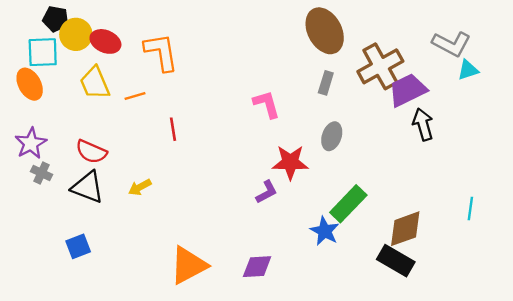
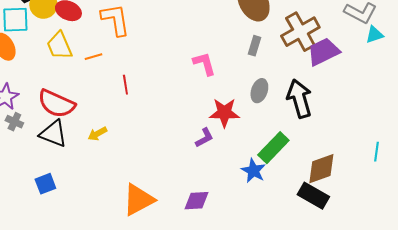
black arrow: (423, 124) -> (299, 99), moved, size x1.4
red semicircle: (91, 152) -> (56, 104), size x1.4

